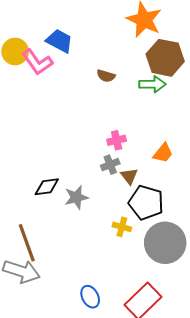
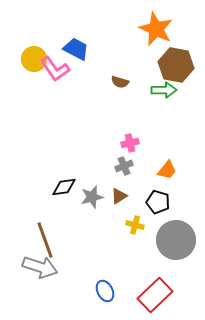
orange trapezoid: (163, 153) -> (167, 170), moved
brown triangle: (129, 176) -> (119, 196), moved, turned 36
black pentagon: (146, 203) -> (158, 202), size x0.7

